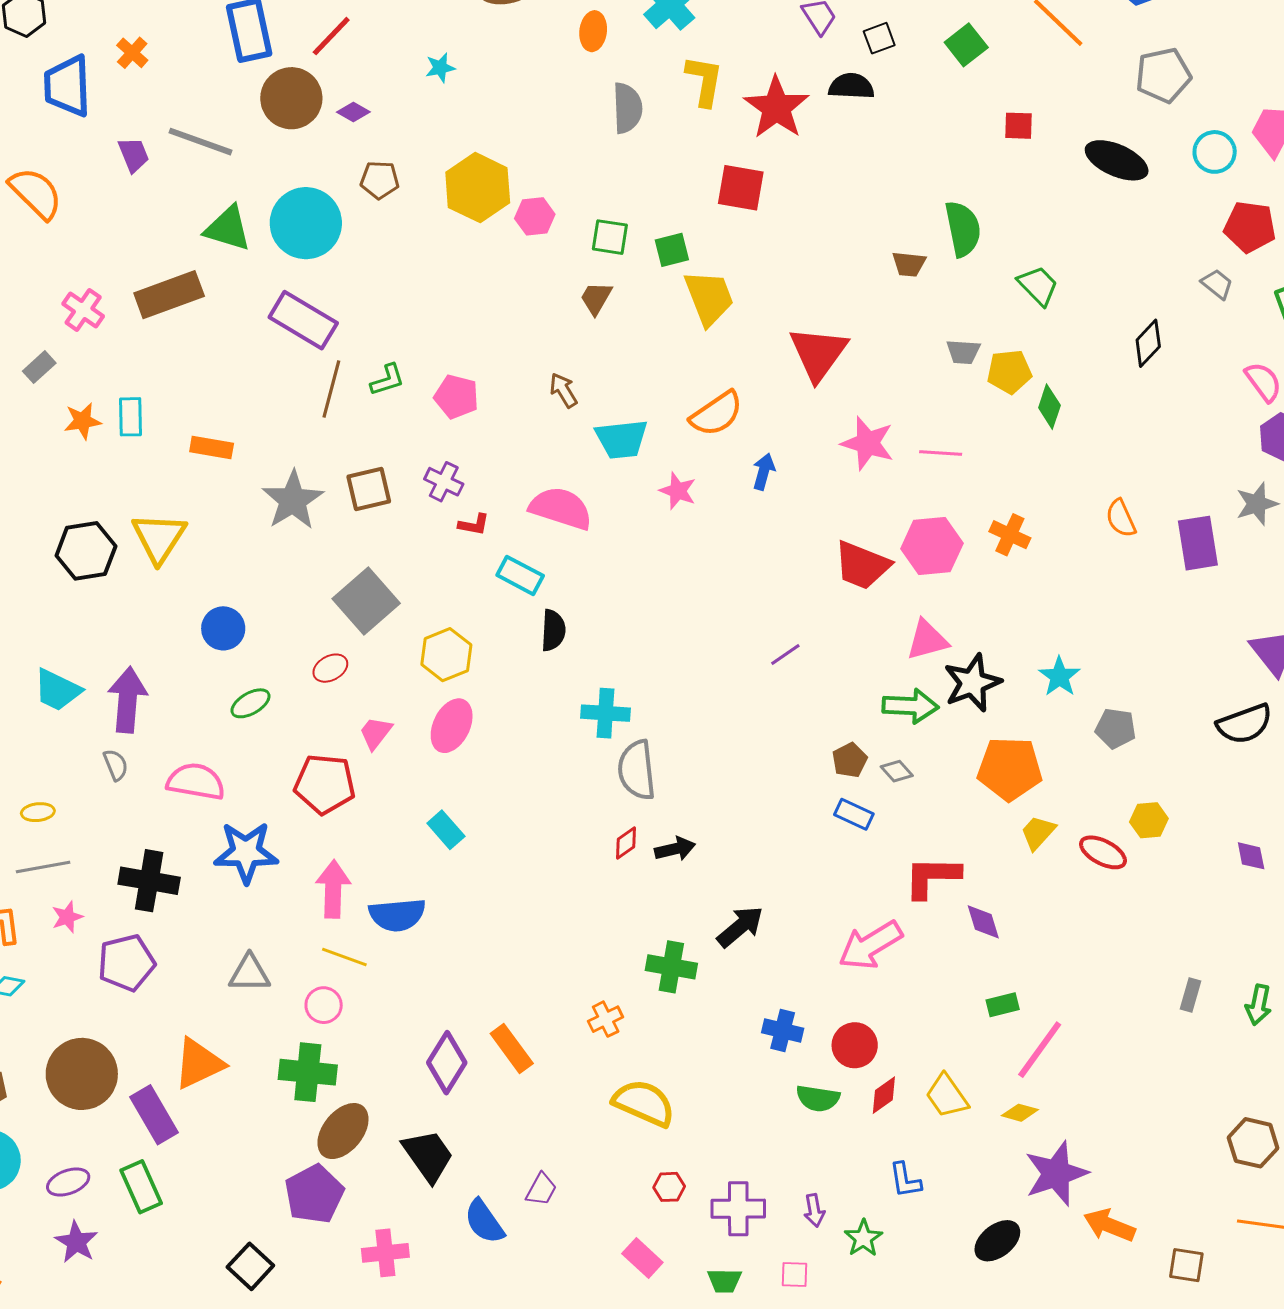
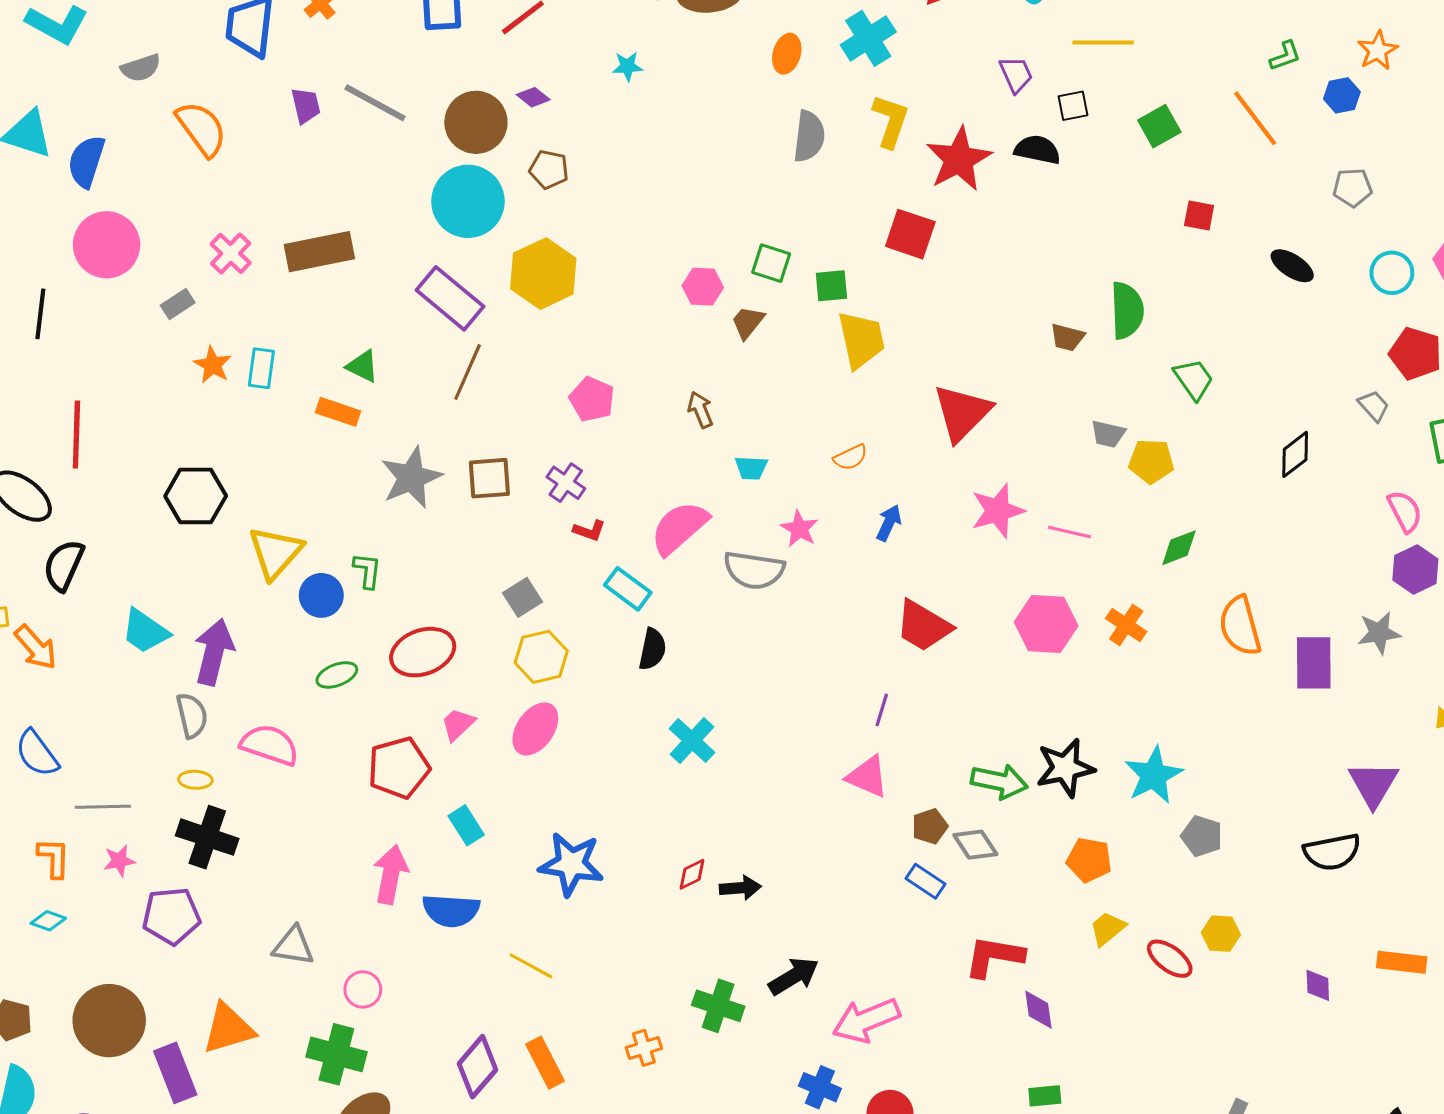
gray pentagon: (1163, 75) -> (1352, 188), size x0.7
brown circle: (291, 98) -> (476, 122), moved
black ellipse: (1117, 160) -> (1292, 266), size x0.7
yellow hexagon: (478, 188) -> (543, 274), moved
pink hexagon: (535, 216) -> (703, 287), moved
green triangle: (228, 228) -> (363, 366), moved, size x0.7
green L-shape: (387, 380) -> (367, 571), moved, turned -75
green diamond: (1049, 407) -> (1179, 548), moved, turned 42
orange semicircle: (716, 414) -> (850, 457), size x0.6
orange star: (83, 421) -> (213, 365), turned 30
cyan trapezoid: (622, 439) -> (751, 468), size x0.6
pink star: (868, 443) -> (998, 511), turned 30
pink semicircle: (561, 508) -> (679, 528), turned -68
orange semicircle: (1121, 518) -> (1240, 626), size x1.5
yellow triangle: (159, 538) -> (275, 552), moved
red trapezoid: (862, 565) -> (923, 626), moved
gray square: (366, 601) -> (523, 597), moved, size x0.6
pink triangle: (927, 640) -> (867, 777), moved, turned 30
purple line: (785, 654) -> (882, 710), turned -48
red ellipse: (330, 668) -> (423, 652), size x1.8
cyan star: (1059, 677) -> (1154, 775), size x1.4
cyan cross: (606, 713) -> (692, 741), turned 30
gray semicircle: (116, 765) -> (192, 715), size x1.4
orange pentagon: (1010, 769) -> (1089, 860), size x0.7
gray semicircle: (637, 770) -> (754, 570), moved, turned -84
gray diamond: (897, 771) -> (975, 845), size x1.4
red pentagon: (325, 784) -> (399, 768), turned -30
yellow ellipse: (38, 812) -> (195, 780), moved
cyan rectangle: (446, 830) -> (466, 825), moved
blue star: (246, 852) -> (571, 864), moved
pink arrow: (870, 945) -> (866, 1020), moved
yellow line: (344, 957) -> (531, 966), moved

